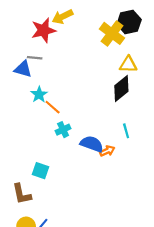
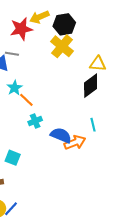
black hexagon: (129, 22) -> (64, 24), moved
yellow cross: (112, 33) -> (62, 46), moved
orange arrow: (107, 151) -> (75, 142), size x1.5

